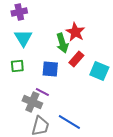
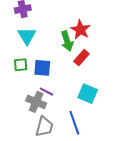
blue square: (50, 69) -> (42, 68), moved
cyan square: (99, 71) -> (88, 94), moved
blue line: (69, 122) -> (74, 123), turned 40

